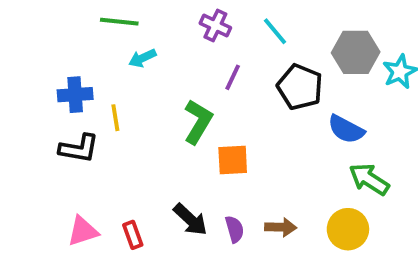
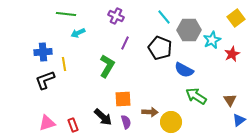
cyan line: (275, 31) -> (164, 17), moved
black L-shape: (79, 148) -> (45, 80), turned 150
orange square: (233, 160) -> (123, 99), moved
brown arrow: (281, 227) -> (150, 112), moved
yellow circle: (348, 229) -> (171, 122), moved

